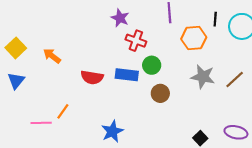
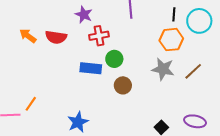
orange hexagon: (194, 38) -> (171, 40), moved
red cross: (136, 41) -> (99, 36), turned -30
orange arrow: (52, 56) -> (28, 36), moved
red semicircle: (92, 77) -> (56, 37), moved

